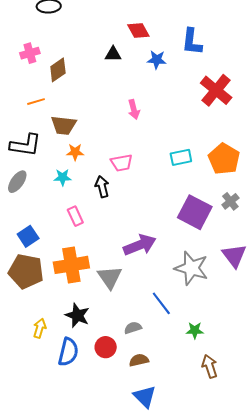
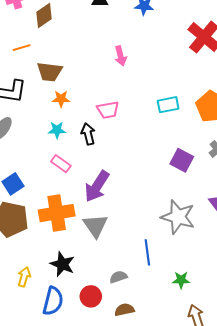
cyan star: (63, 177) -> (57, 130), moved
purple square: (195, 212) -> (182, 160), size x0.7
pink rectangle: (75, 216) -> (61, 164), turned -30
purple arrow: (140, 245) -> (97, 186), moved, turned 144
blue line: (161, 303) -> (147, 252), turned 30

